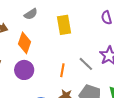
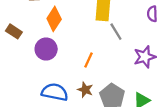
gray line: (86, 64) -> (116, 32), moved

